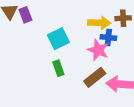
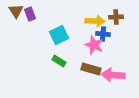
green rectangle: (58, 68) -> (59, 61), turned -40
brown rectangle: (95, 77) -> (91, 69), turned 54

